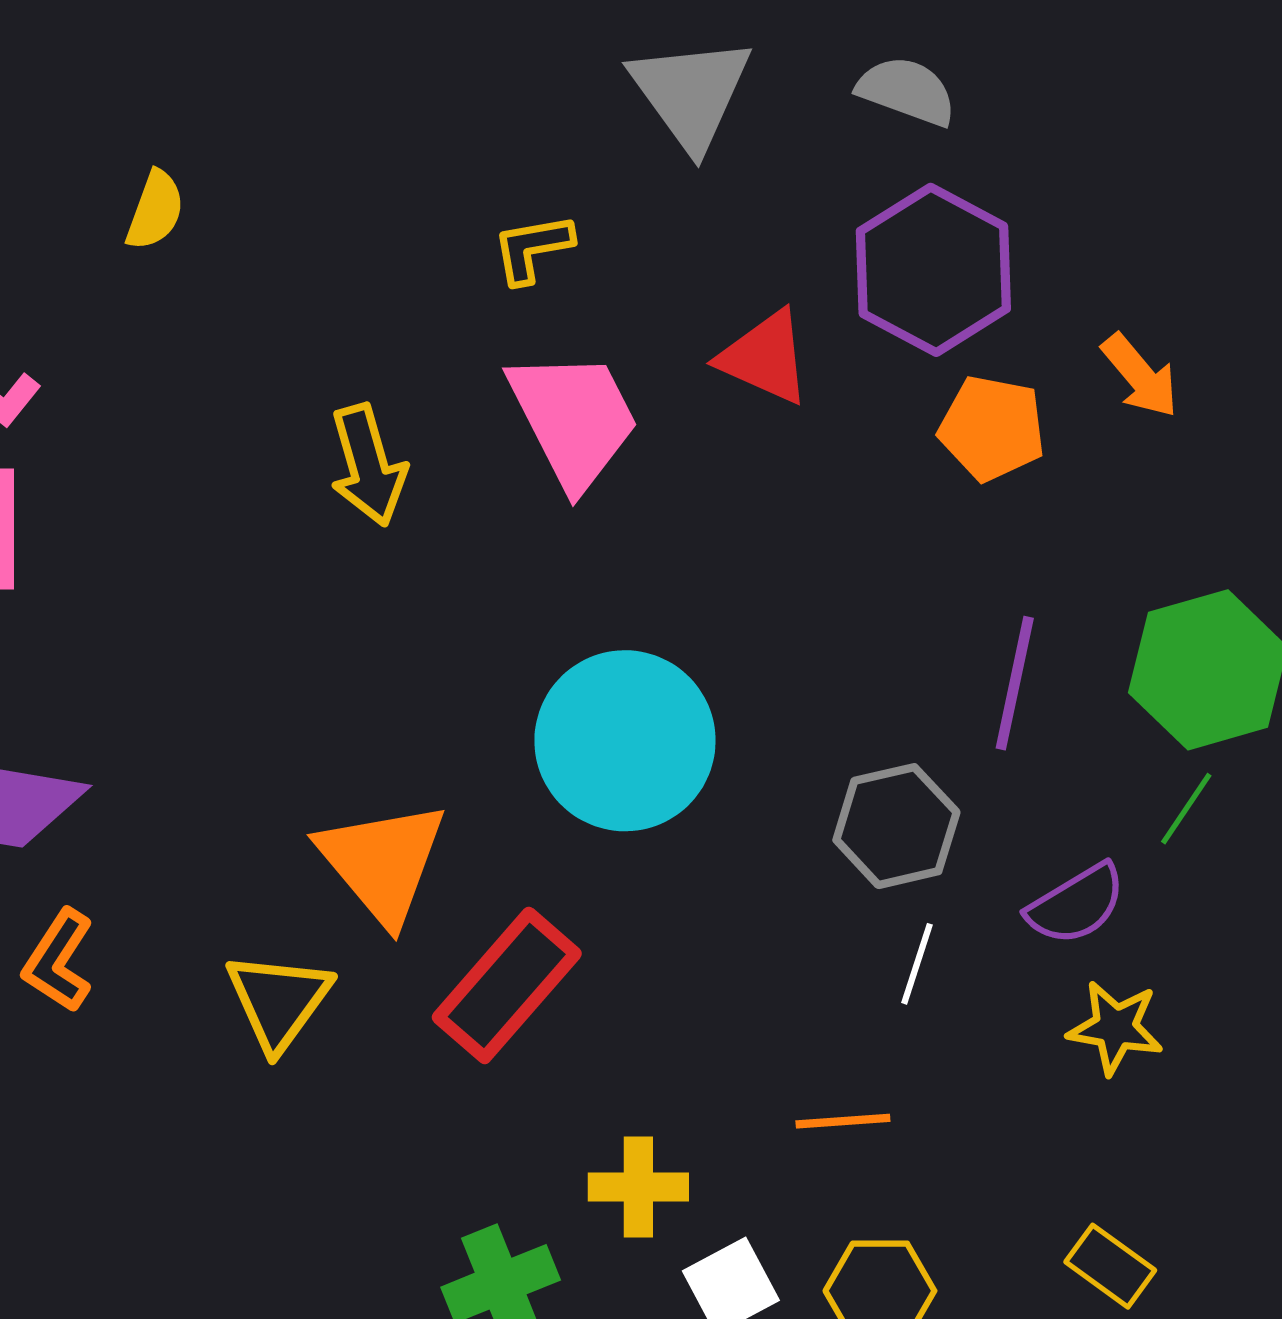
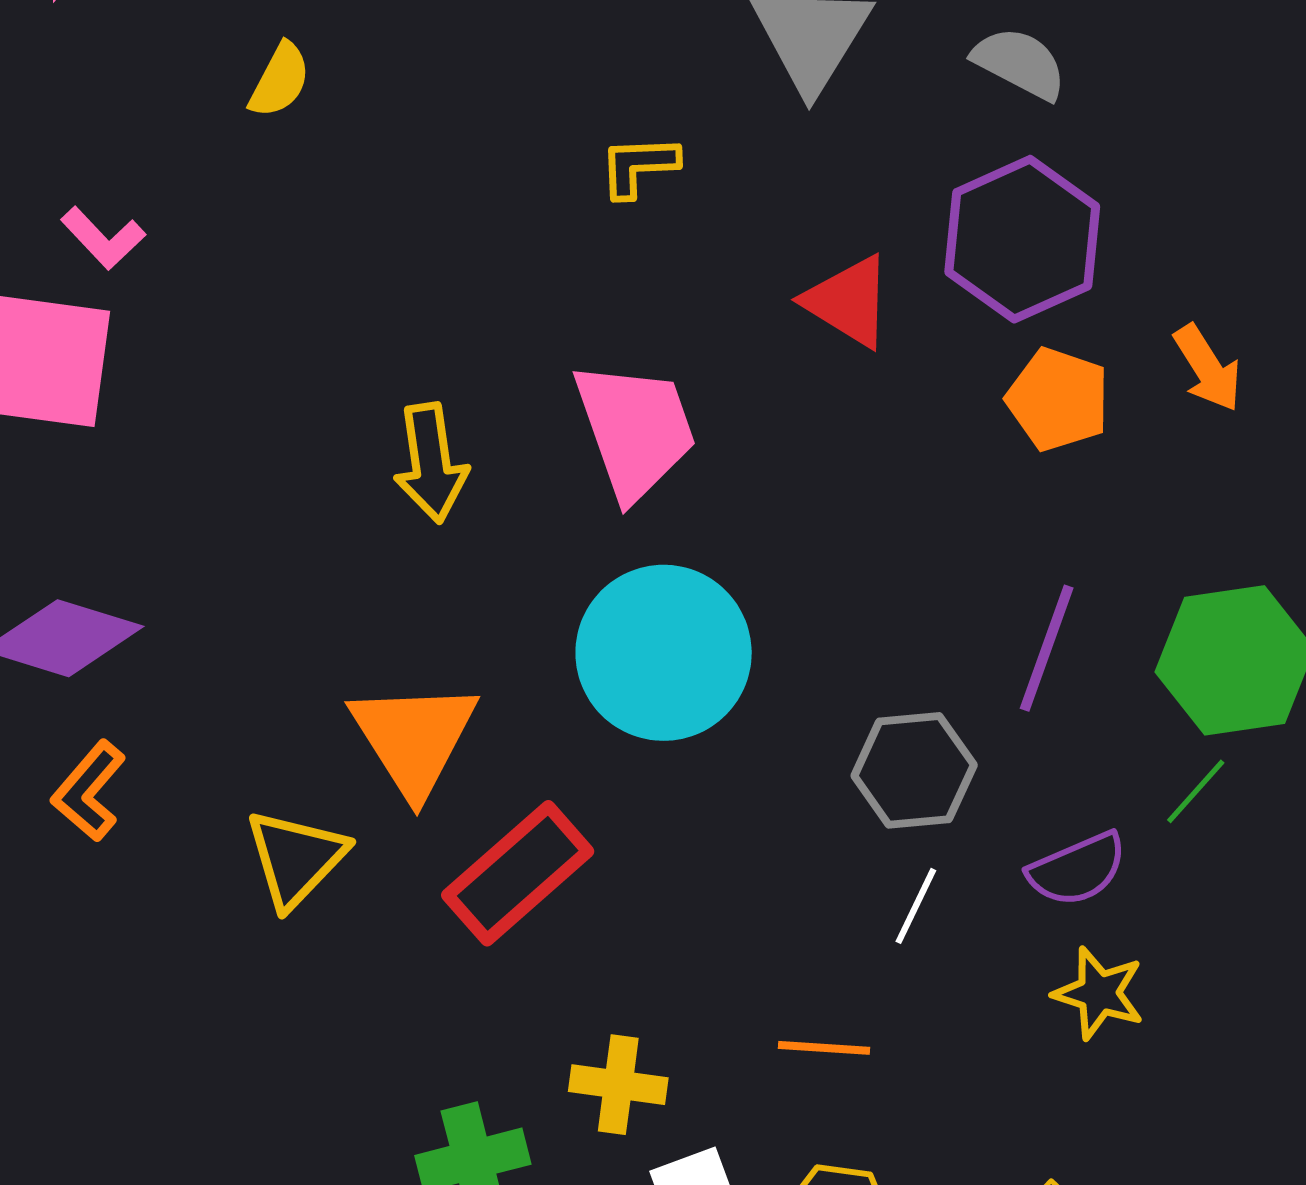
pink trapezoid: (574, 419) -> (635, 430), moved
yellow arrow: (368, 465) -> (431, 463), moved

